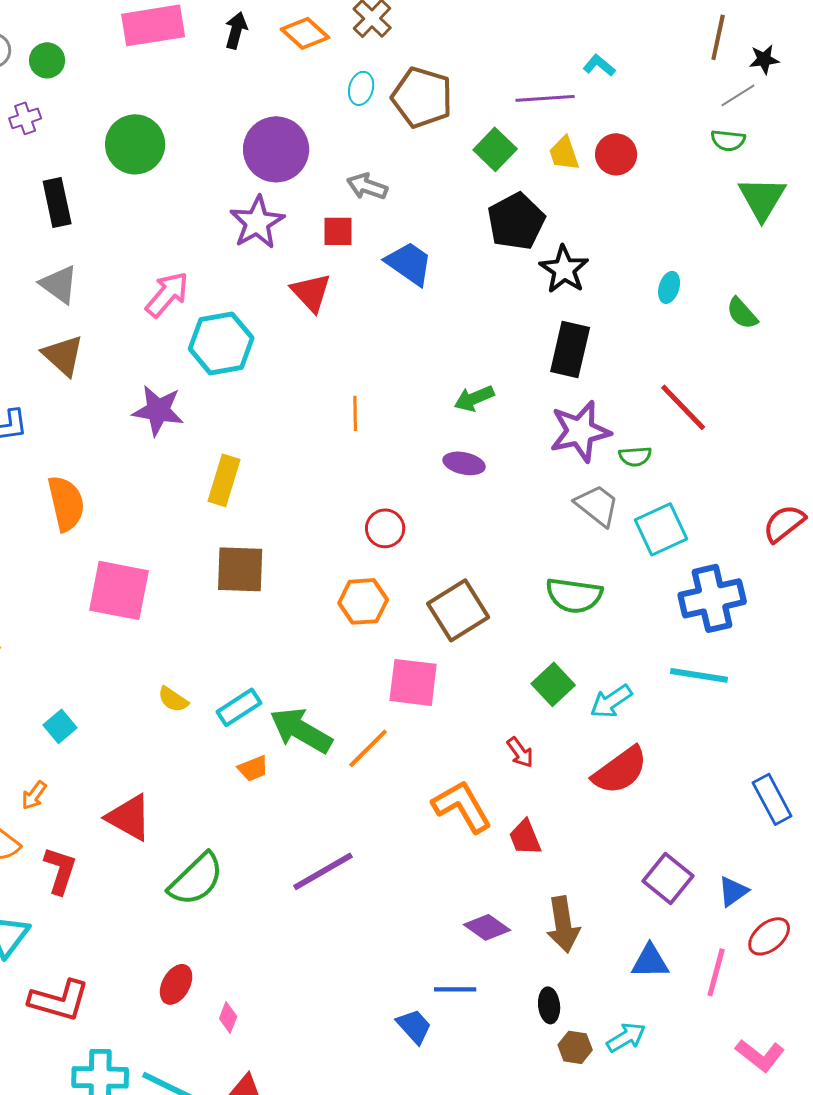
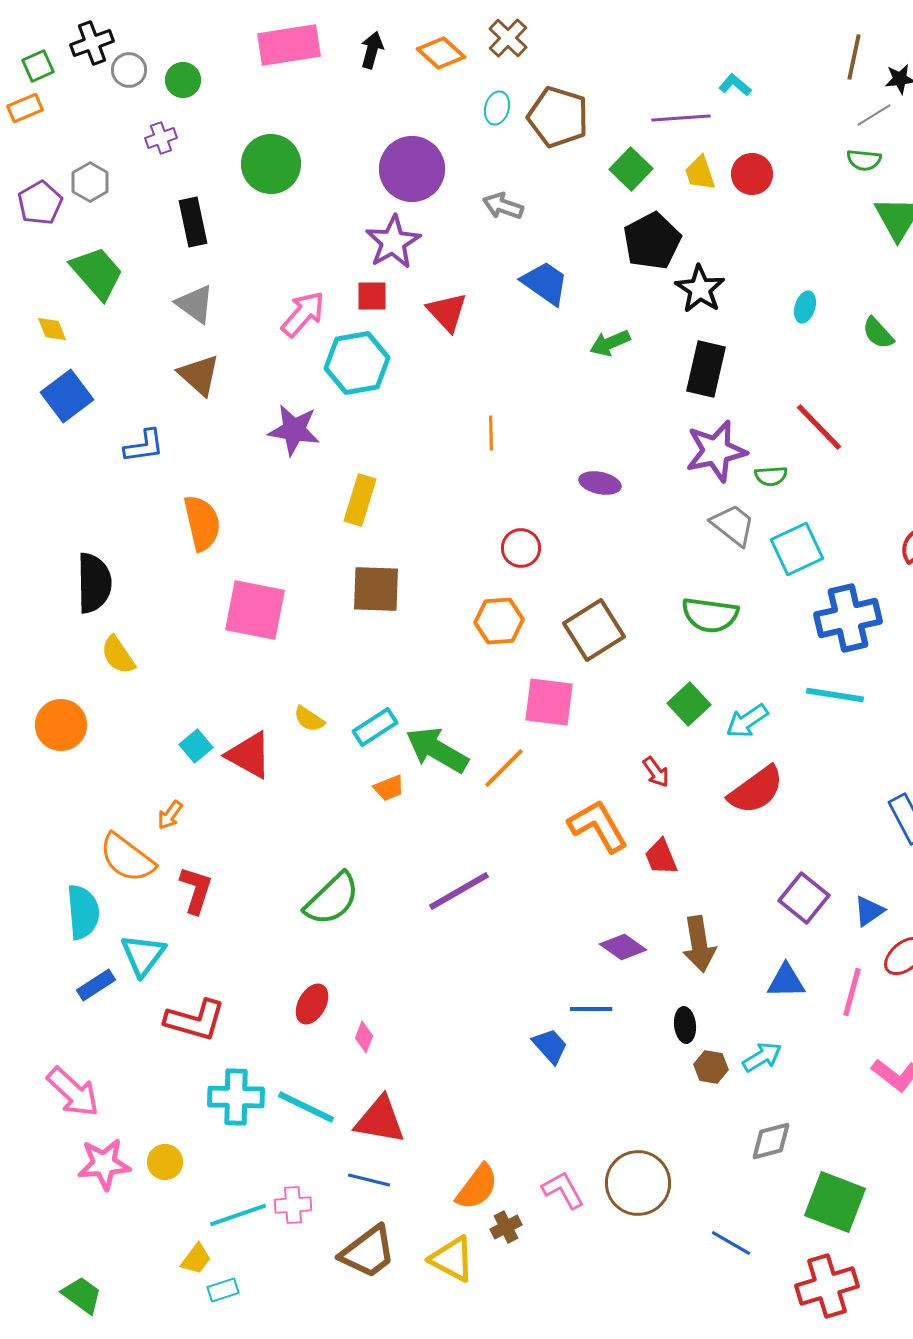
red square: (338, 231) -> (372, 296), moved
green arrow: (474, 398) -> (610, 343), moved
red triangle: (129, 817) -> (249, 755), moved

